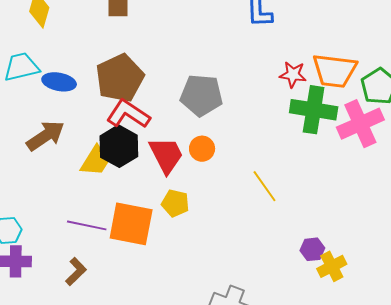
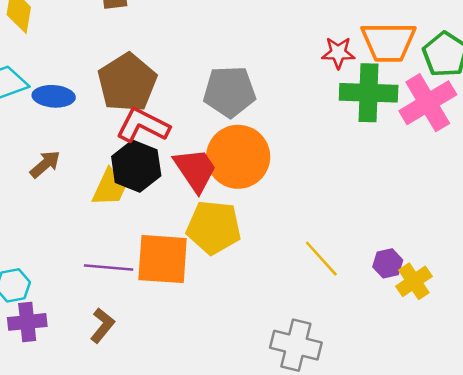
brown arrow: (46, 136) -> (45, 164), size x0.7
orange circle: (202, 149) -> (238, 157), size x2.0
yellow line: (265, 186) -> (321, 259), moved
yellow pentagon: (175, 203) -> (214, 227), size x1.6

